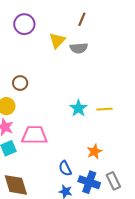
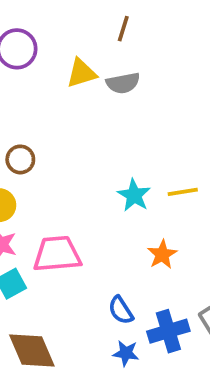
yellow triangle: (57, 41) -> (81, 73), turned 36
orange star: (94, 151) -> (162, 254), moved
blue cross: (89, 182) -> (168, 331), turned -30

